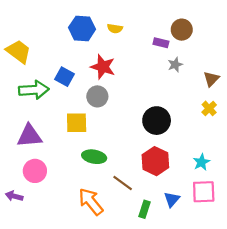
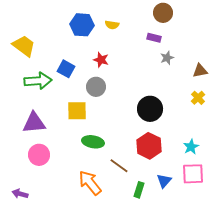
brown circle: (182, 30) -> (163, 13), moved
red star: (103, 67) -> (101, 60), size x0.7
brown triangle: (211, 79) -> (200, 71), turned 35
purple arrow: (14, 196) -> (20, 194), moved

